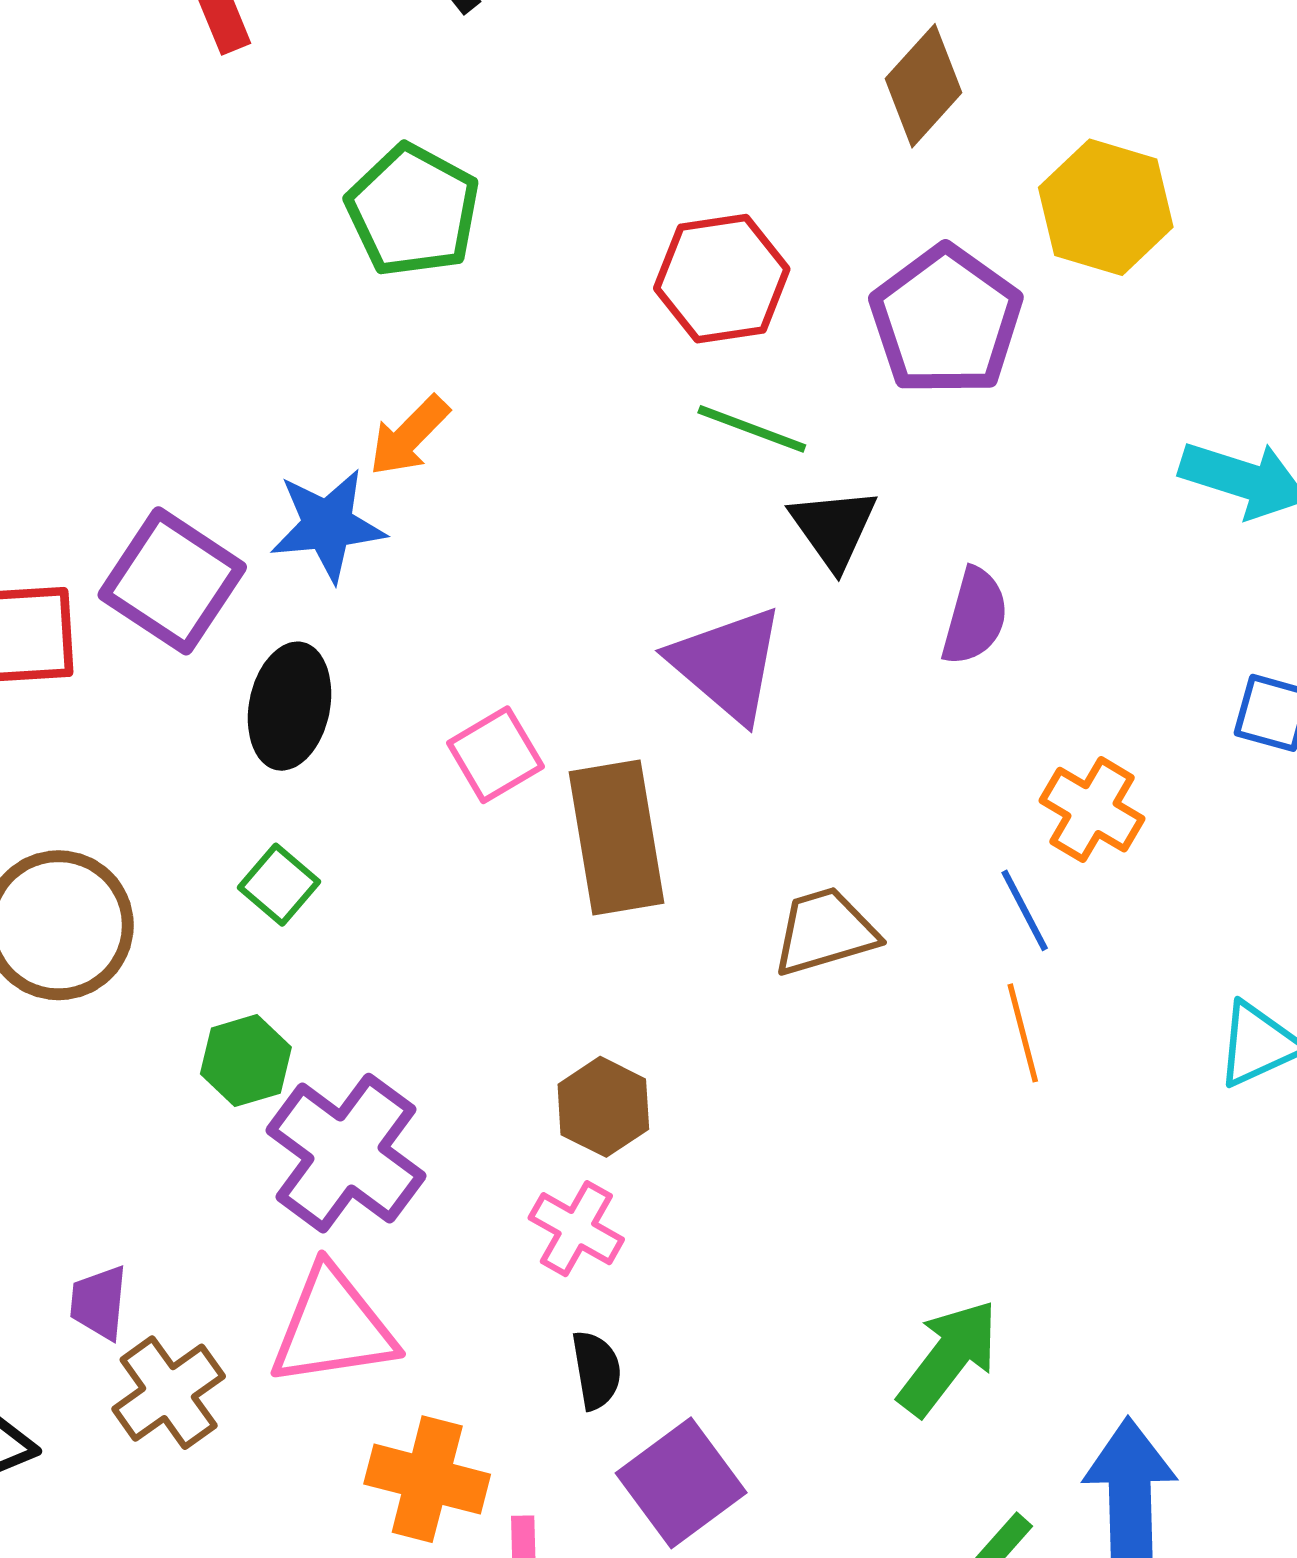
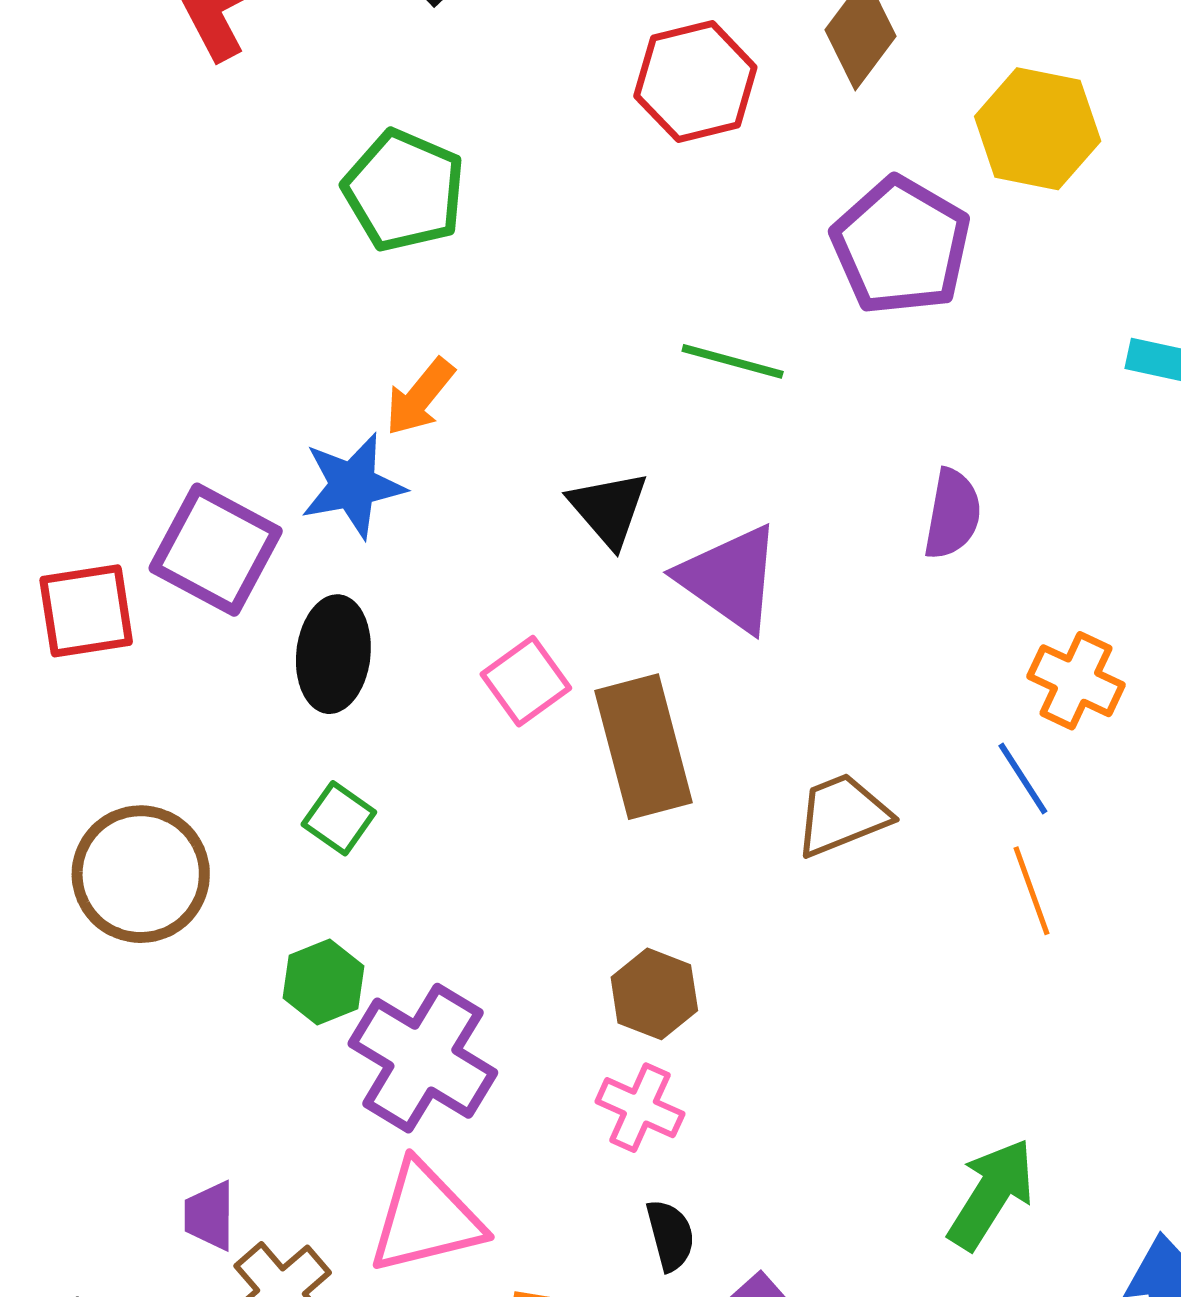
red hexagon: (722, 279) -> (695, 82), moved
black triangle: (834, 528) -> (608, 509), moved

